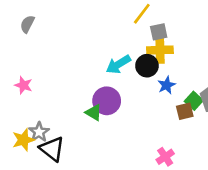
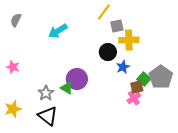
yellow cross: (160, 50) -> (129, 40), moved
cyan arrow: (118, 64) -> (58, 31), moved
gray star: (39, 132) -> (46, 93), moved
black triangle: (52, 149) -> (48, 116), moved
pink cross: (165, 157) -> (134, 98), moved

